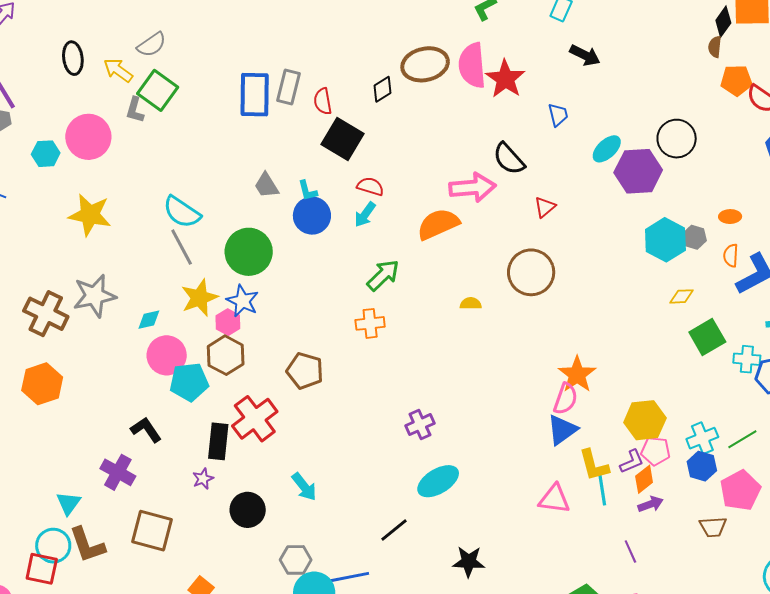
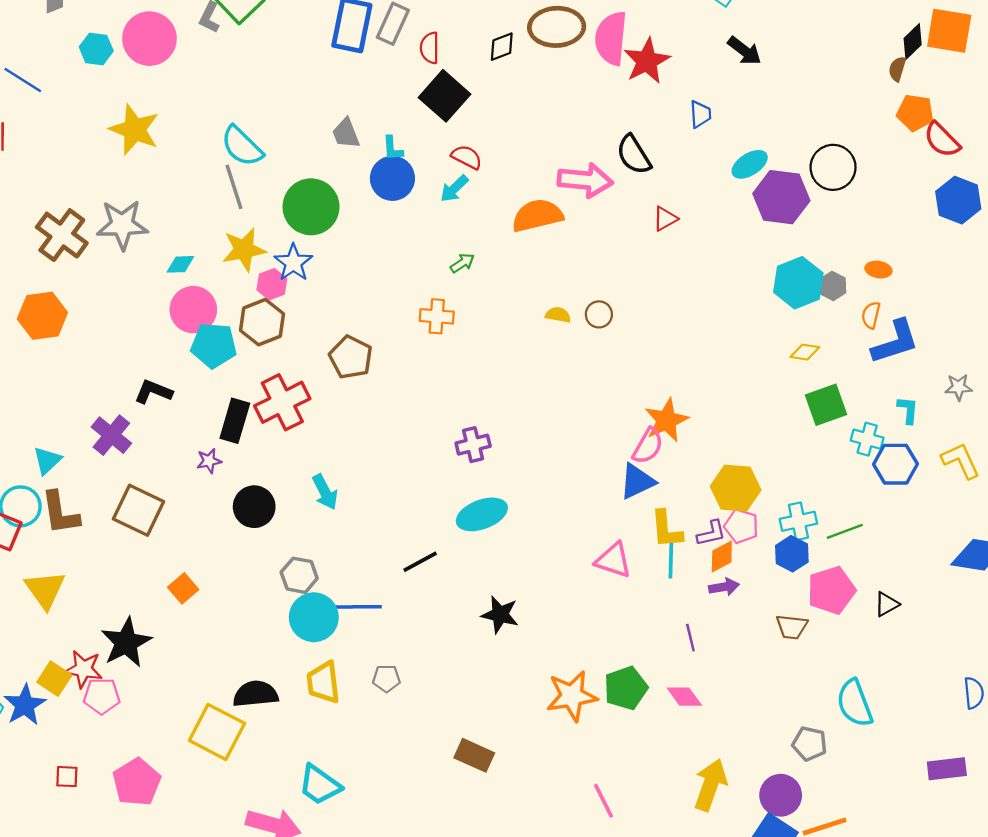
brown circle: (531, 272) -> (599, 314), moved, size x0.5
green arrow: (383, 275) -> (462, 263), size x0.6
black L-shape: (146, 430) -> (153, 392), turned -44

